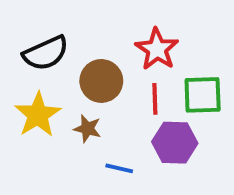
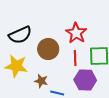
yellow star: (38, 115) -> (16, 66), turned -30
brown star: (87, 129) -> (41, 81), moved

